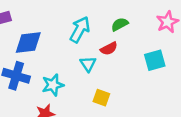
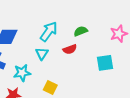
cyan triangle: (88, 64) -> (42, 54), moved
yellow square: (101, 98) -> (50, 87), moved

